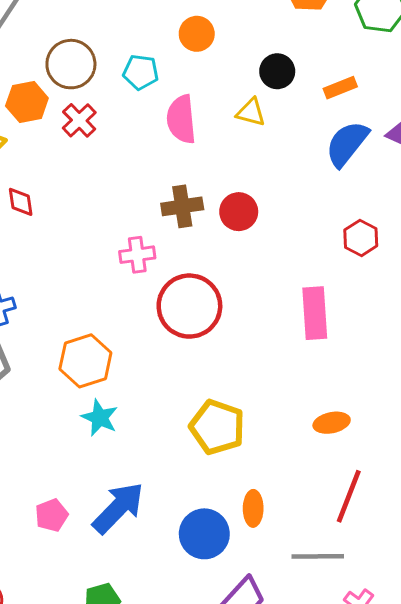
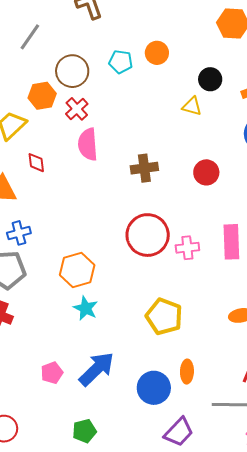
cyan pentagon: (141, 72) -> (121, 62), moved
pink semicircle: (181, 119) -> (88, 144), moved
red circle: (239, 212) -> (206, 172), moved
pink cross: (137, 255) -> (187, 248), moved

